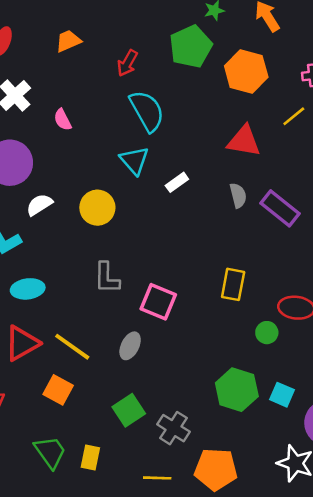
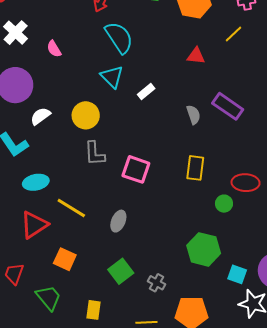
red triangle: (244, 141) -> (196, 56), size x0.7
gray semicircle: (238, 195) -> (193, 115), moved
gray L-shape: (107, 278) -> (95, 154), moved
pink square: (158, 302) -> (136, 169), moved
yellow line: (72, 347) -> (71, 208), moved
cyan square: (282, 395) -> (237, 274), moved
gray cross: (173, 428) -> (157, 283), size x0.7
green trapezoid: (50, 452) -> (49, 298), moved

